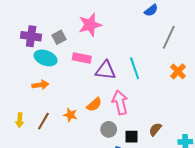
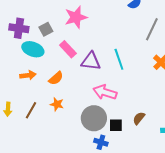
pink rectangle: (82, 58) -> (68, 49), turned 36
pink arrow: (120, 102) -> (105, 92), turned -60
orange semicircle: (94, 105) -> (56, 78), moved
gray circle: (109, 129) -> (94, 118), size x1.6

